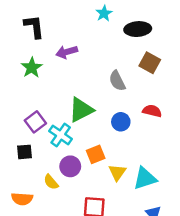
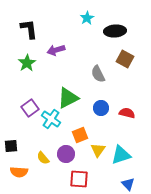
red semicircle: (152, 111) -> (127, 113), moved
black square: (24, 152) -> (11, 146), moved
purple circle: (70, 166) -> (66, 154), moved

